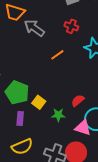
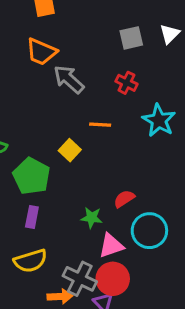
orange line: (57, 55) -> (100, 125), turned 32
yellow square: (39, 102) -> (70, 150), moved
pink triangle: (83, 128) -> (111, 246), moved, turned -42

